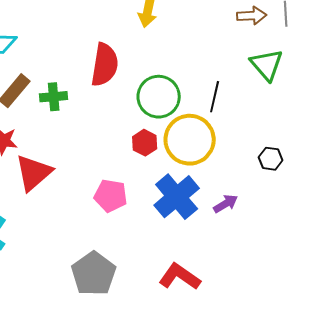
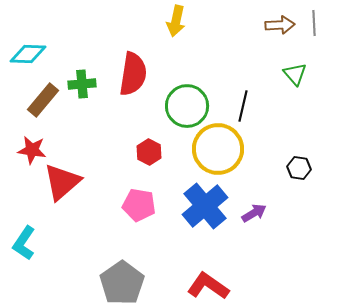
green triangle: (267, 65) -> (295, 74), size x0.7
green cross: (54, 97) -> (82, 84), moved
red hexagon: (145, 143) -> (149, 152), moved

